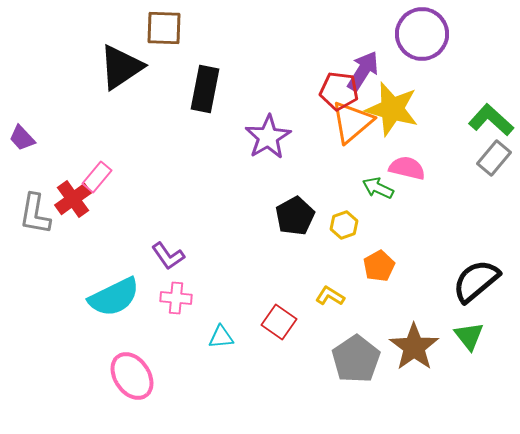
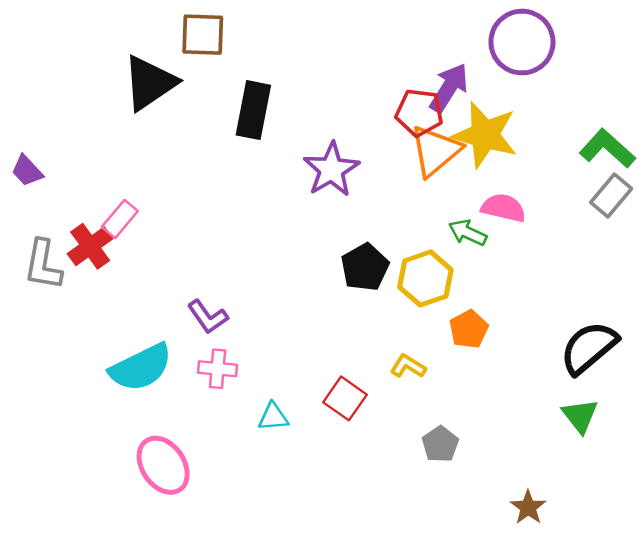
yellow hexagon: (344, 225) -> (425, 278), size x1.6
brown star: (414, 347) -> (528, 507), moved, size x0.6
gray pentagon: (356, 359) -> (440, 444), size x0.6

